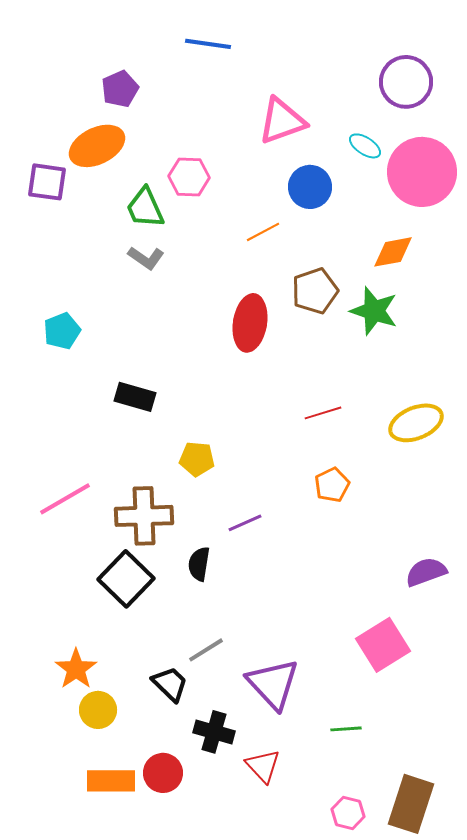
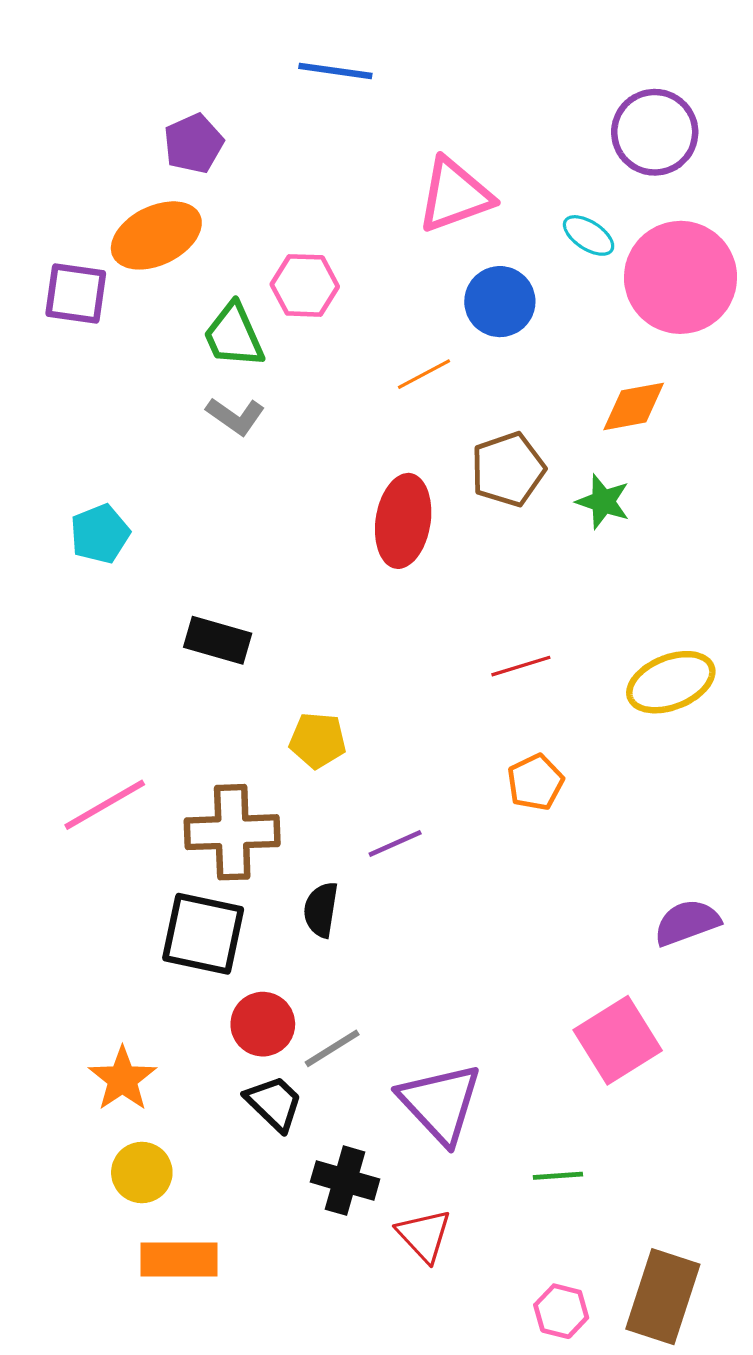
green star: (374, 311) -> (603, 502), size x0.7
black square: (126, 579) -> (203, 934), turned -32
yellow circle: (98, 710) -> (142, 1173), moved
red circle: (163, 773) -> (263, 1024), moved

